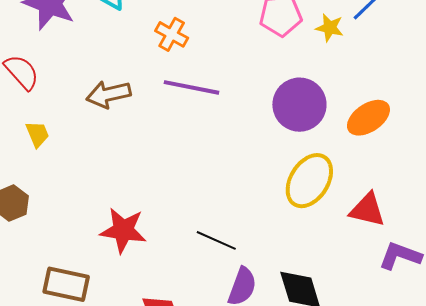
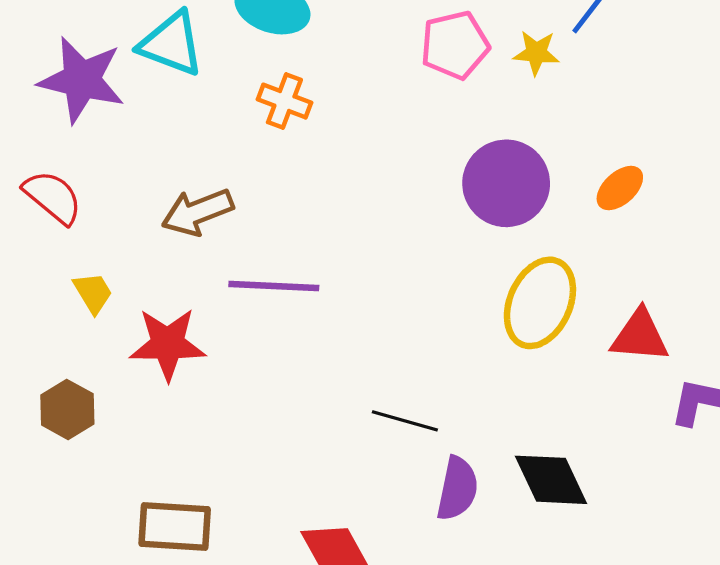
purple line: (192, 87) -> (274, 286), moved
orange ellipse: (368, 118) -> (620, 188), size x0.7
red star: (123, 230) -> (168, 344), moved

